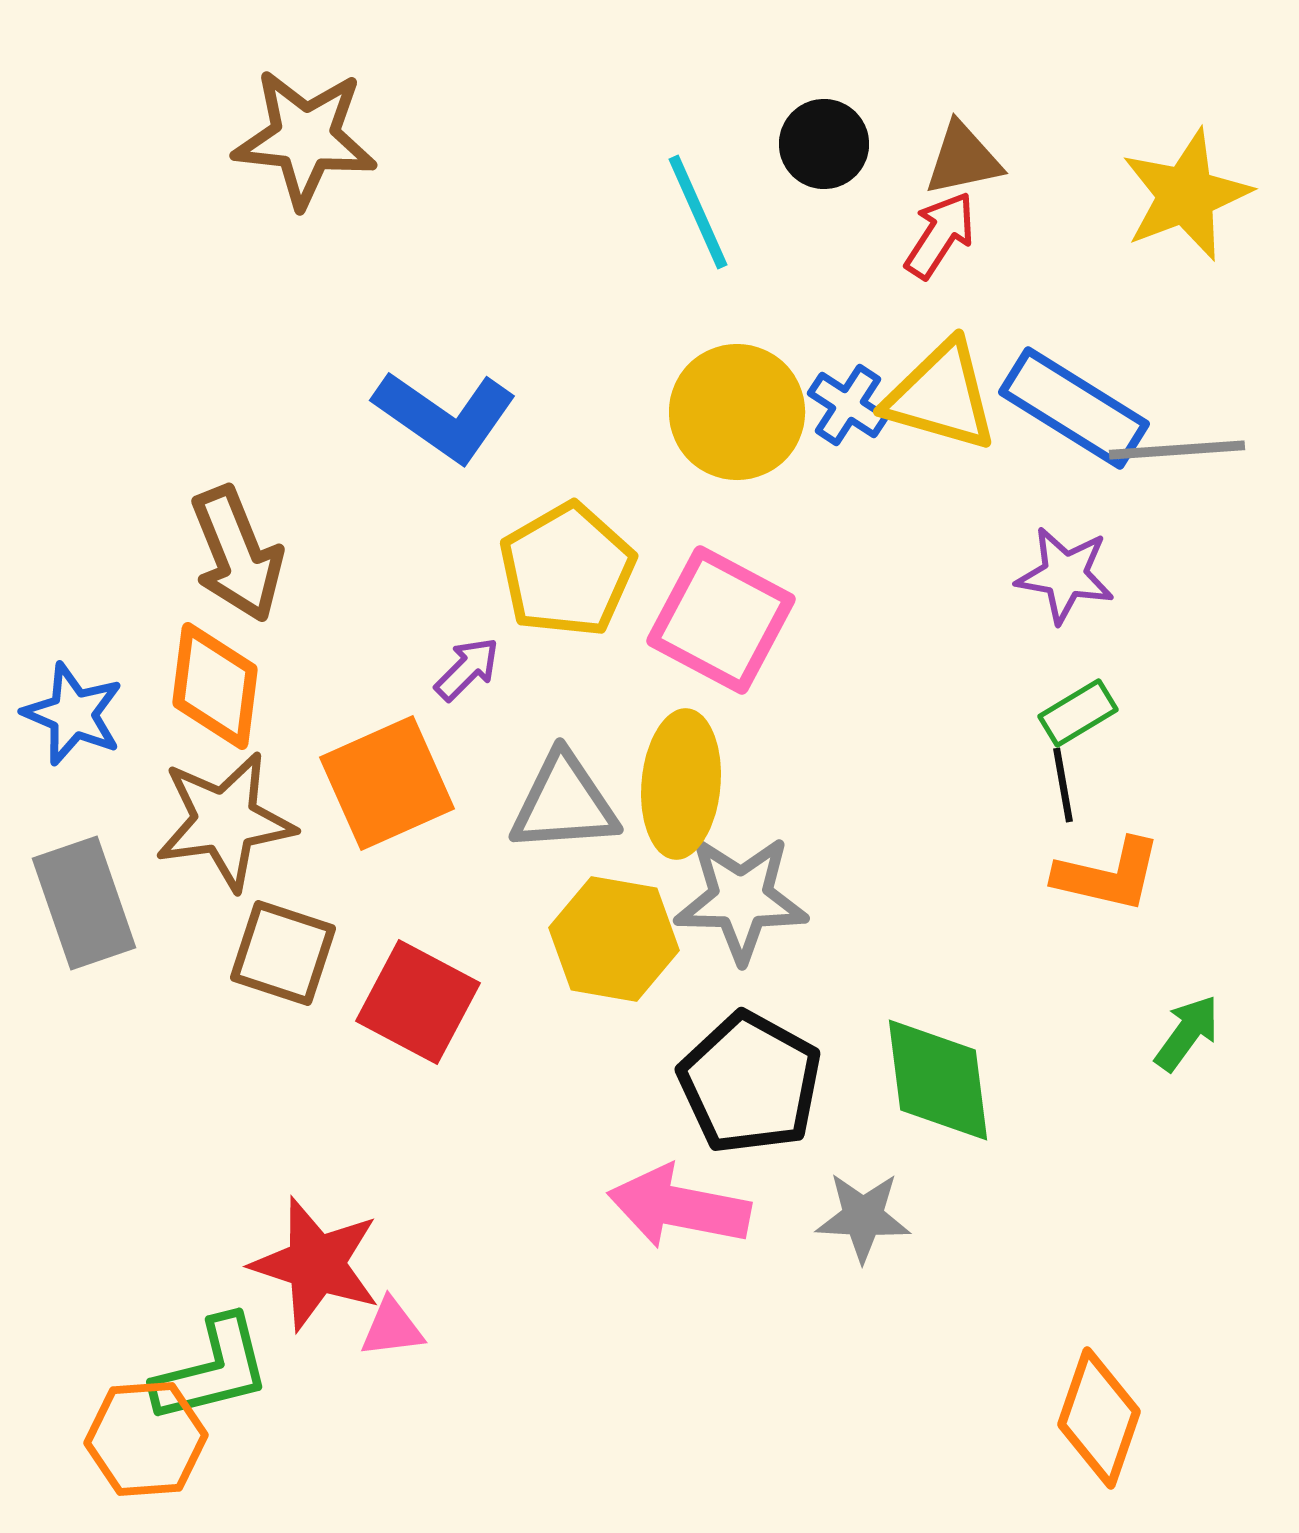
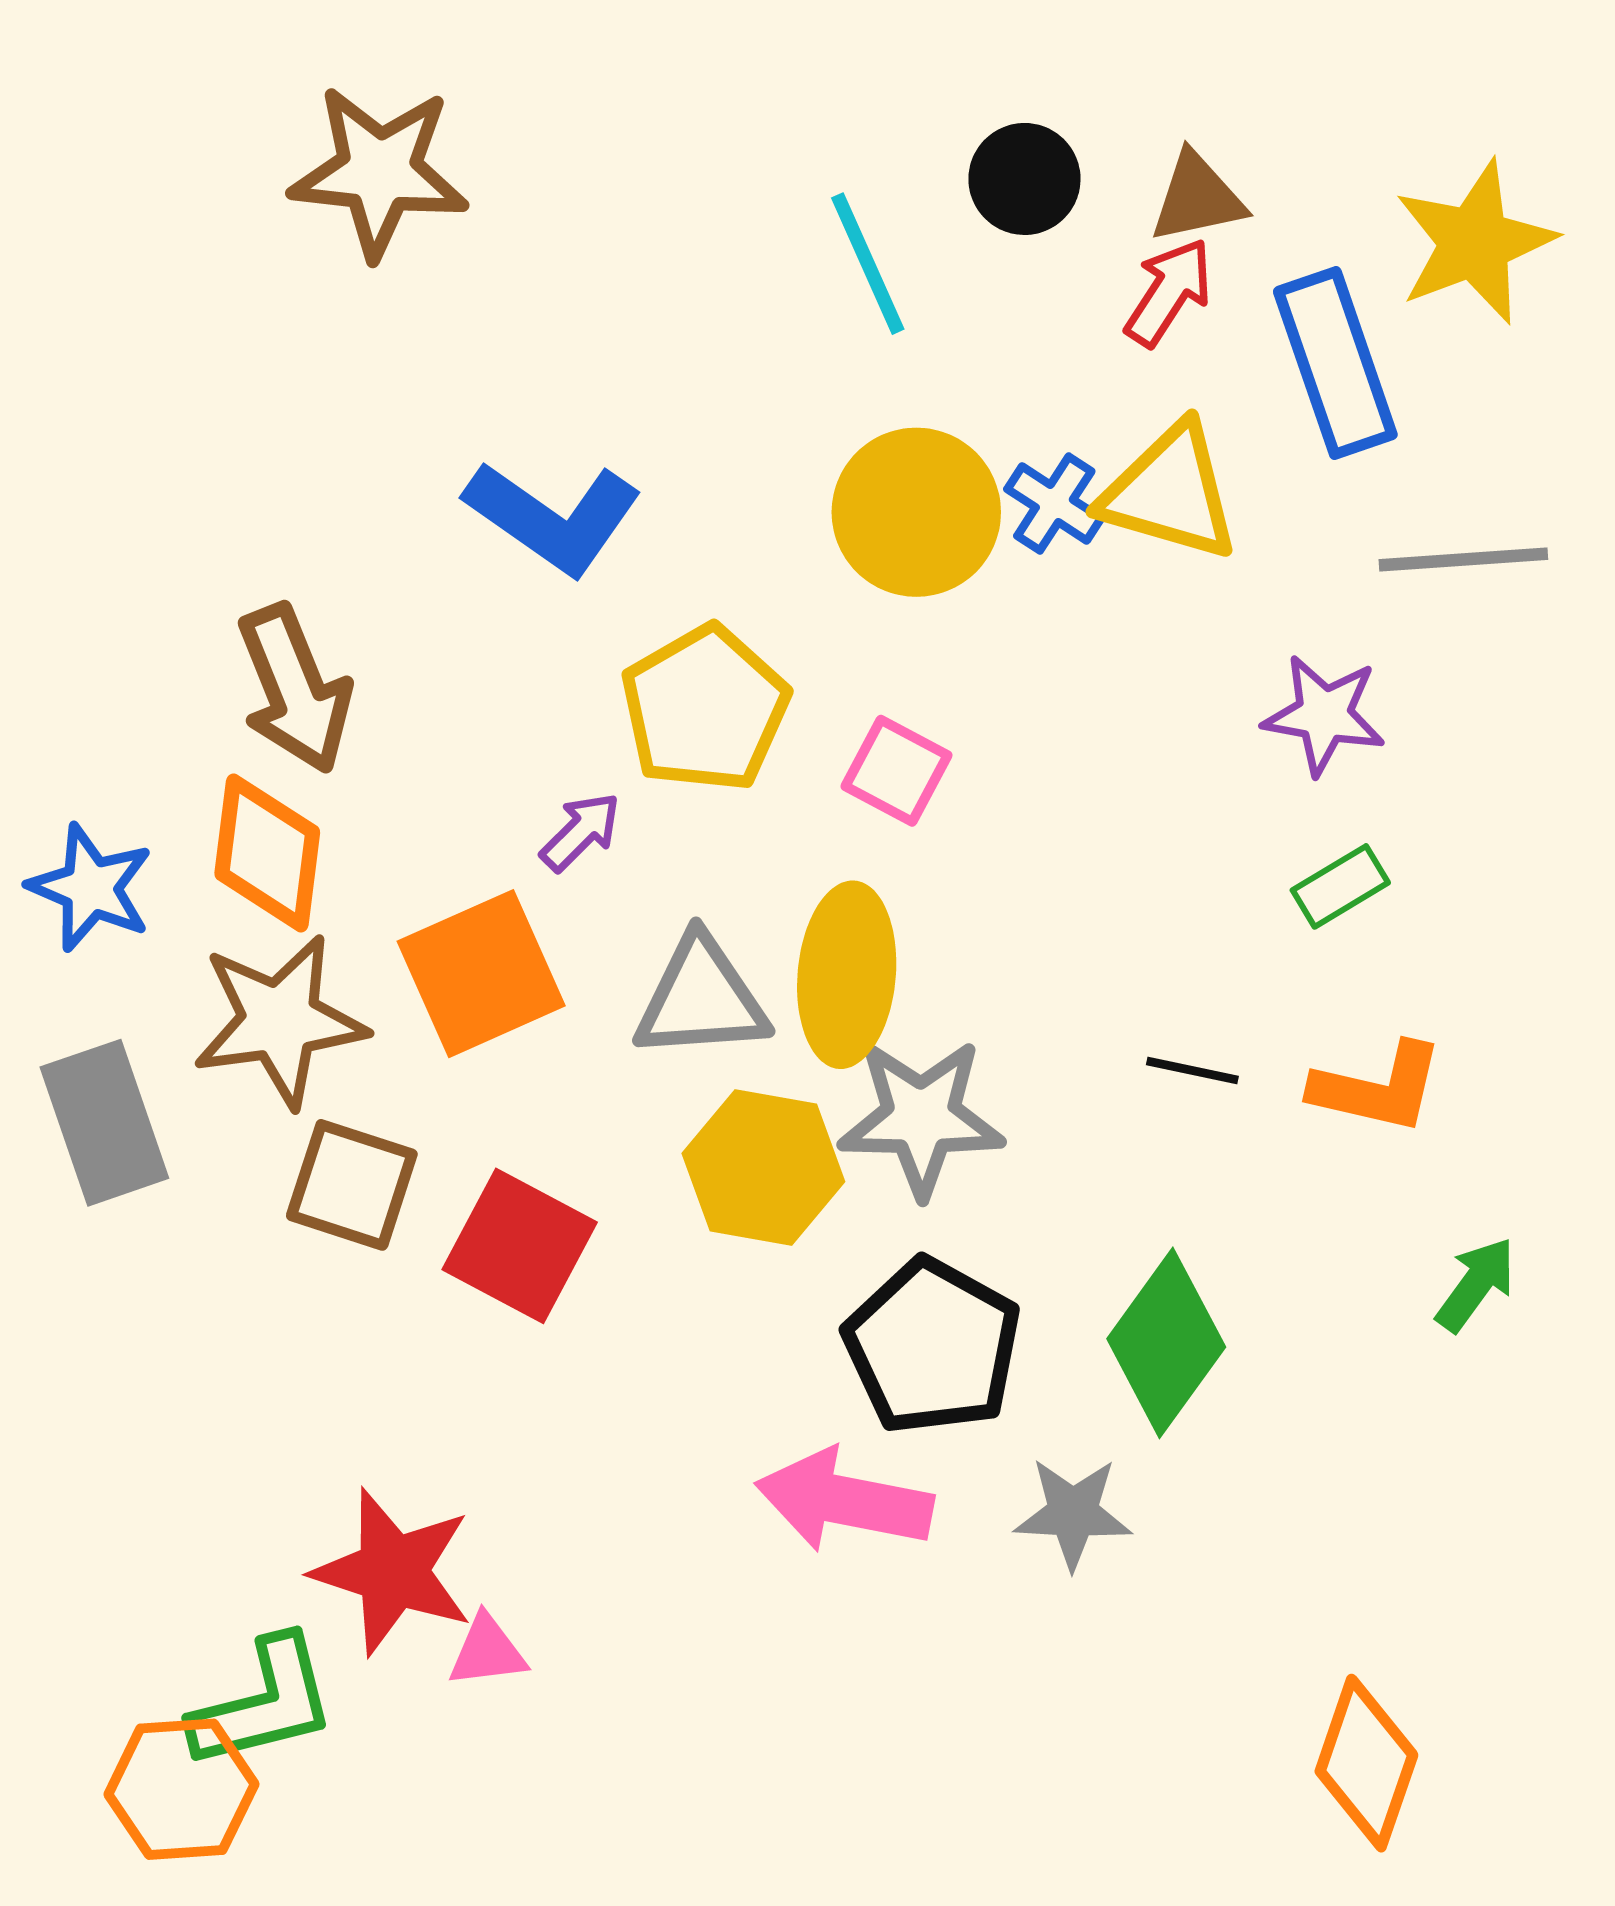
blue rectangle: (1074, 408) -> (1335, 363), moved, turned 39
pink square: (721, 620) -> (896, 771), size x0.6
black line: (1063, 785) -> (1192, 1071), moved, turned -68
green diamond: (938, 1080) -> (1166, 1343), turned 43

